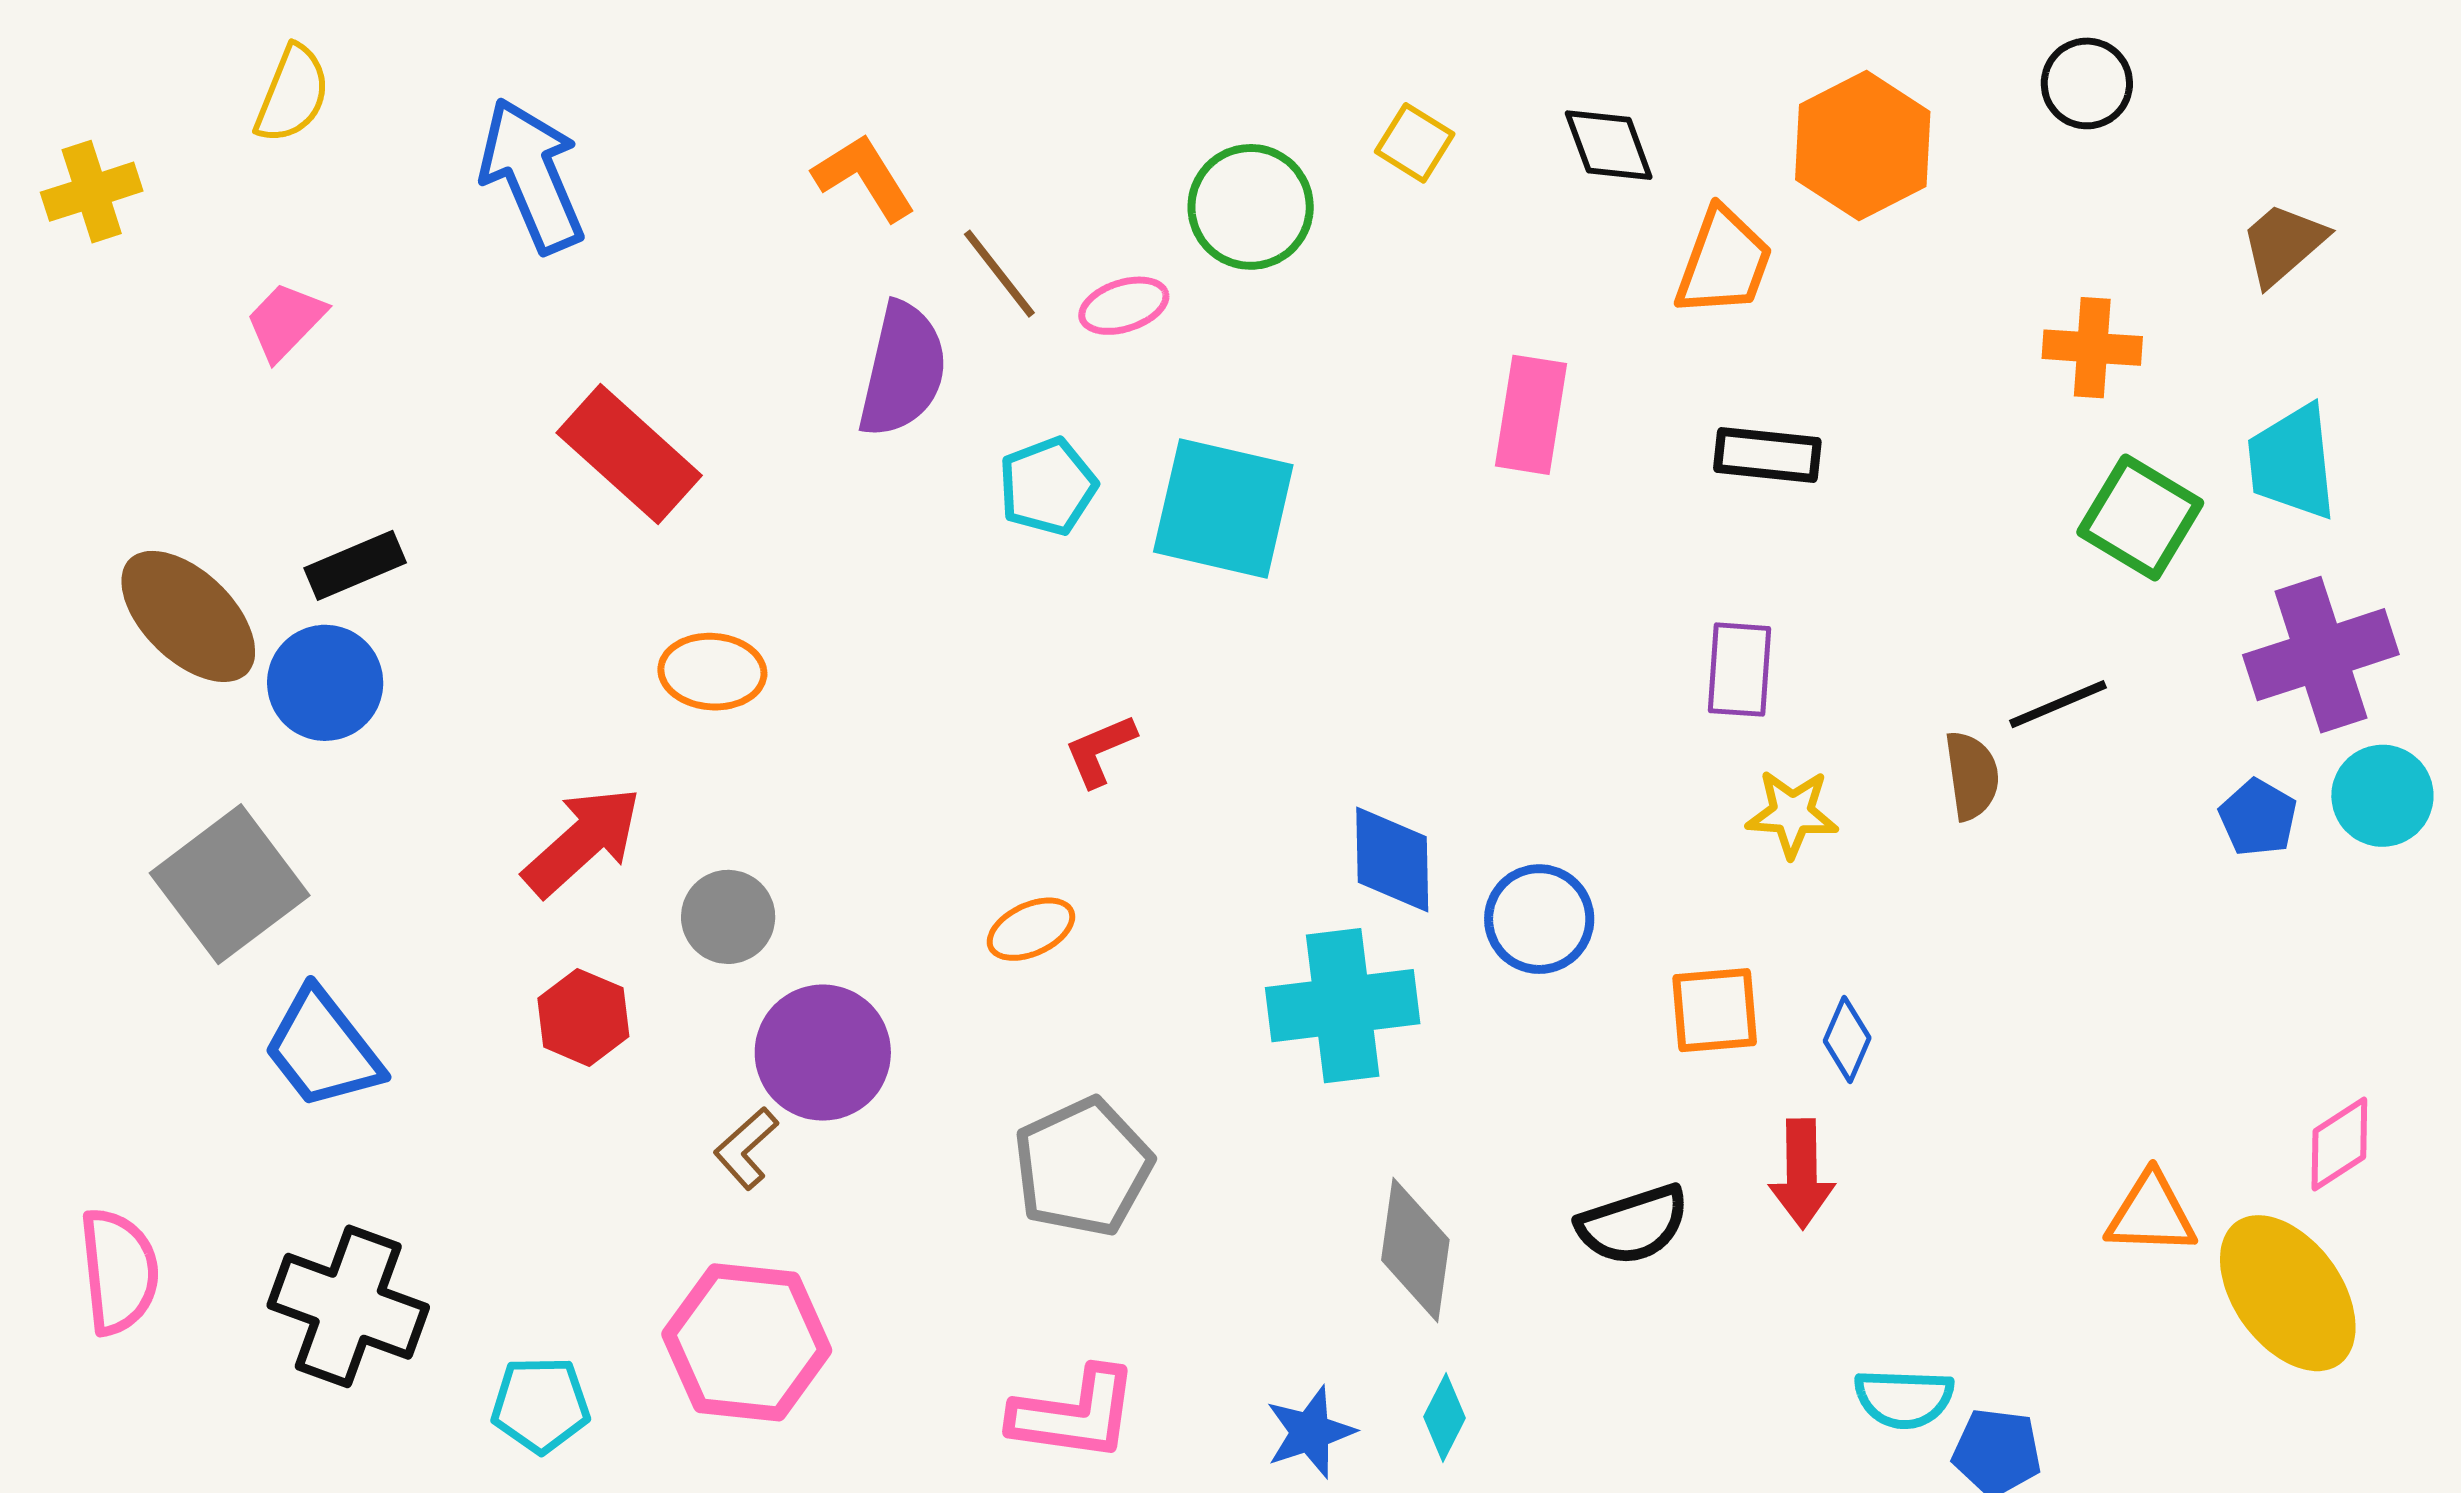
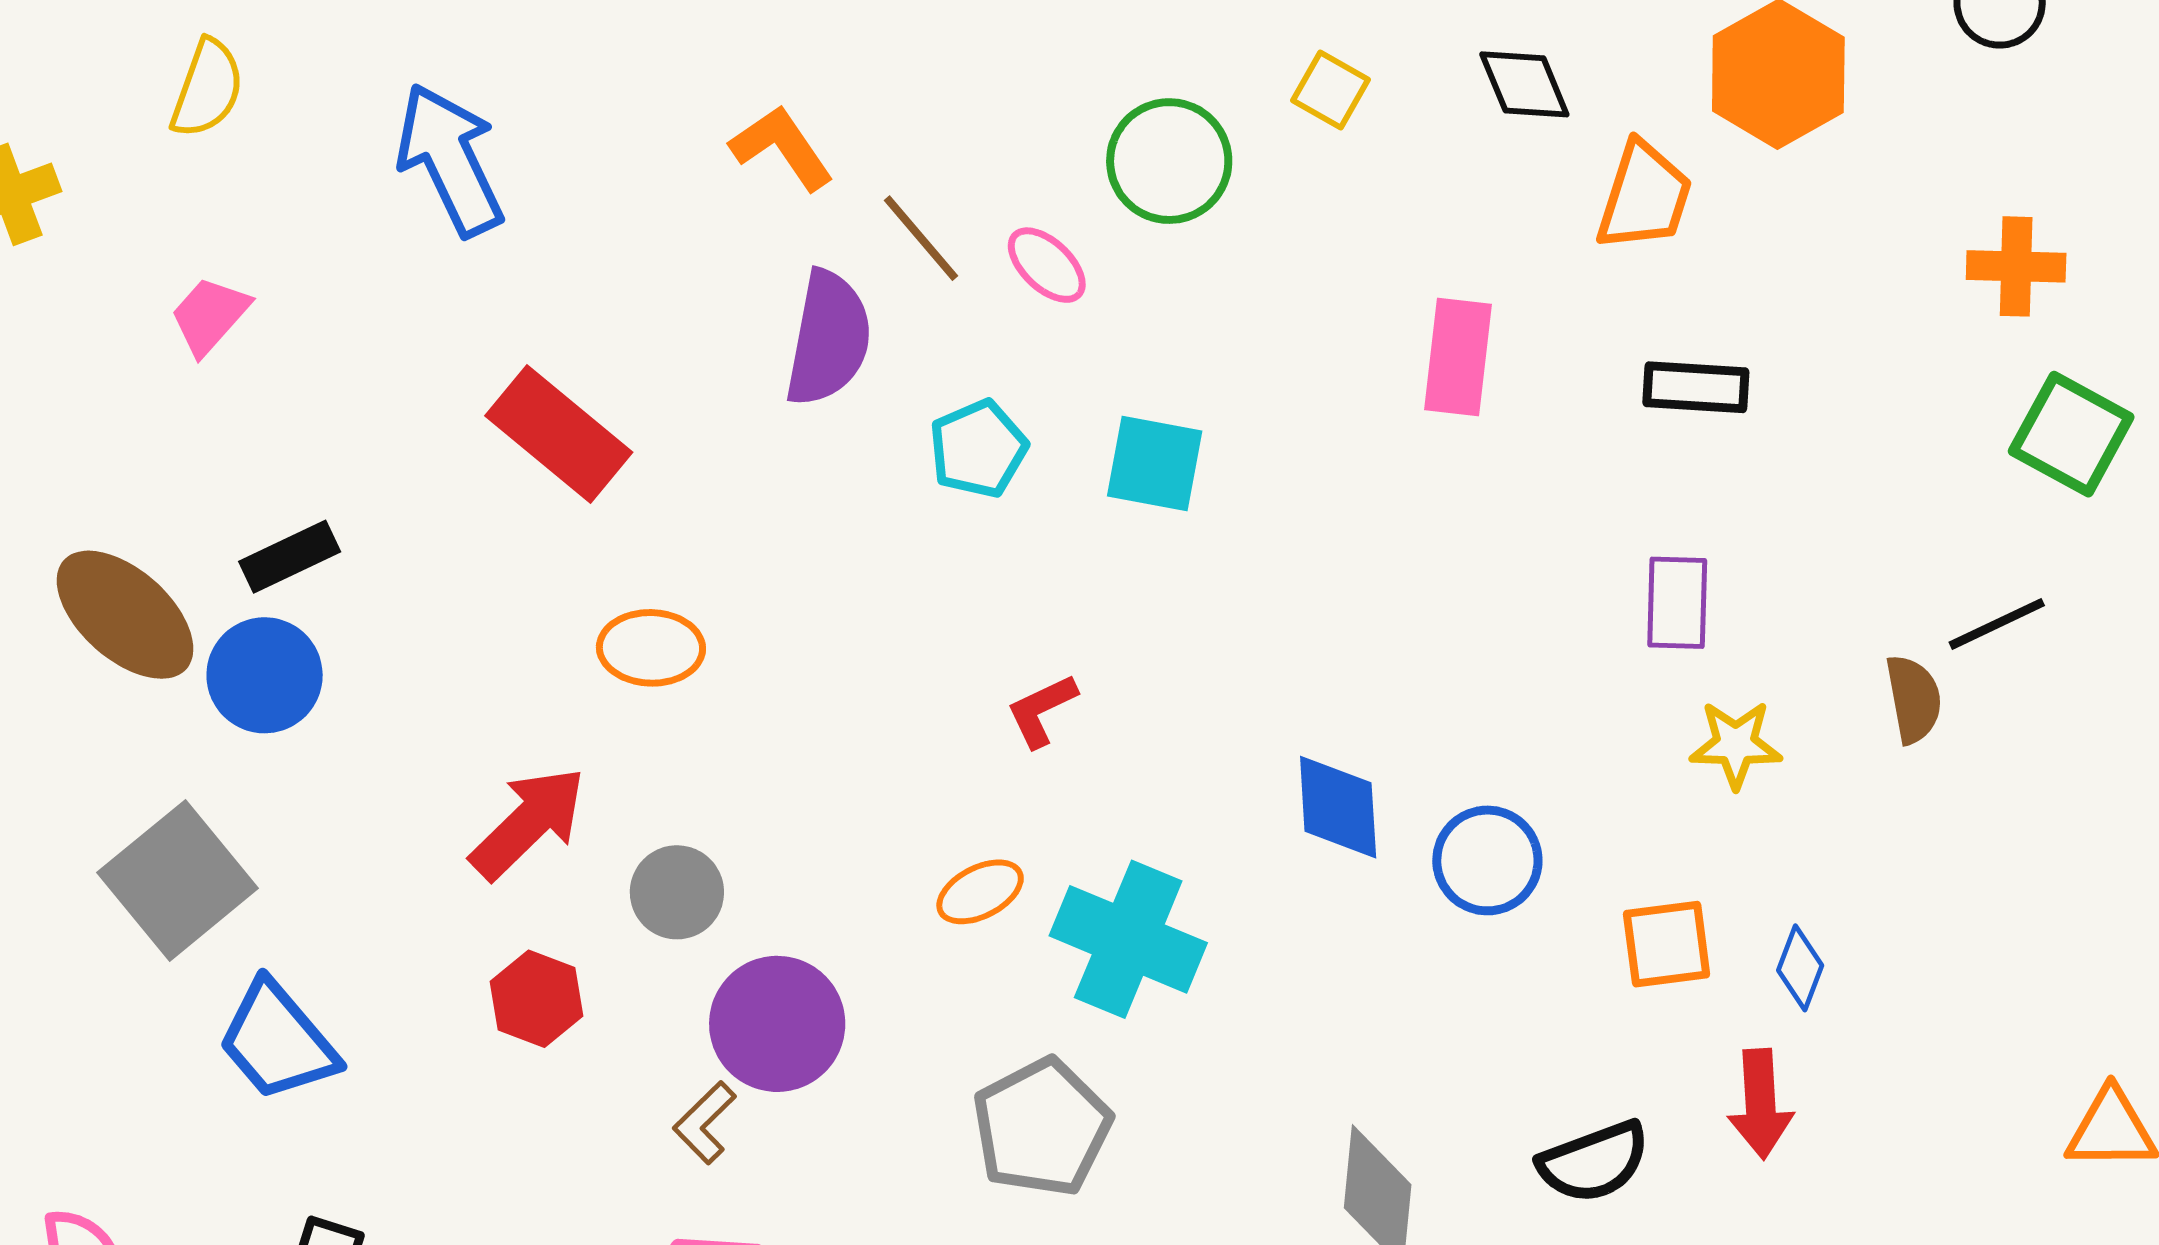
pink ellipse: (1124, 306) -> (1047, 265), turned 64
cyan square: (1223, 508) -> (1155, 463), size x0.7
cyan cross: (1343, 1006) -> (1128, 939), moved, turned 32

